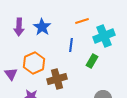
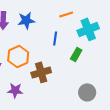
blue star: (42, 27) -> (26, 20), turned 30

